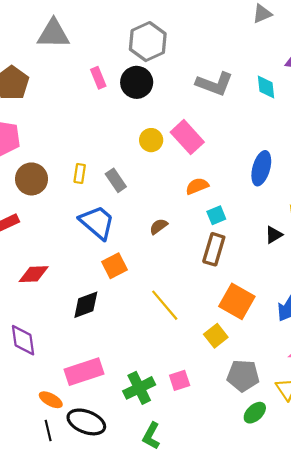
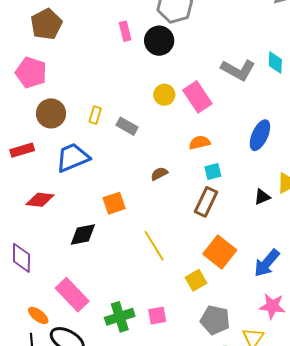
gray L-shape: (214, 84) -> (238, 70), moved
gray rectangle: (116, 180) -> (127, 126), turned -35
blue trapezoid: (97, 222) -> (73, 158), moved, turned -72
pink rectangle: (84, 372) -> (72, 295), turned 56

